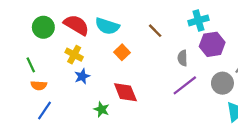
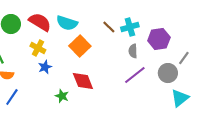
cyan cross: (198, 20) -> (130, 27), moved
orange square: (122, 52) -> (80, 46), size x1.5

